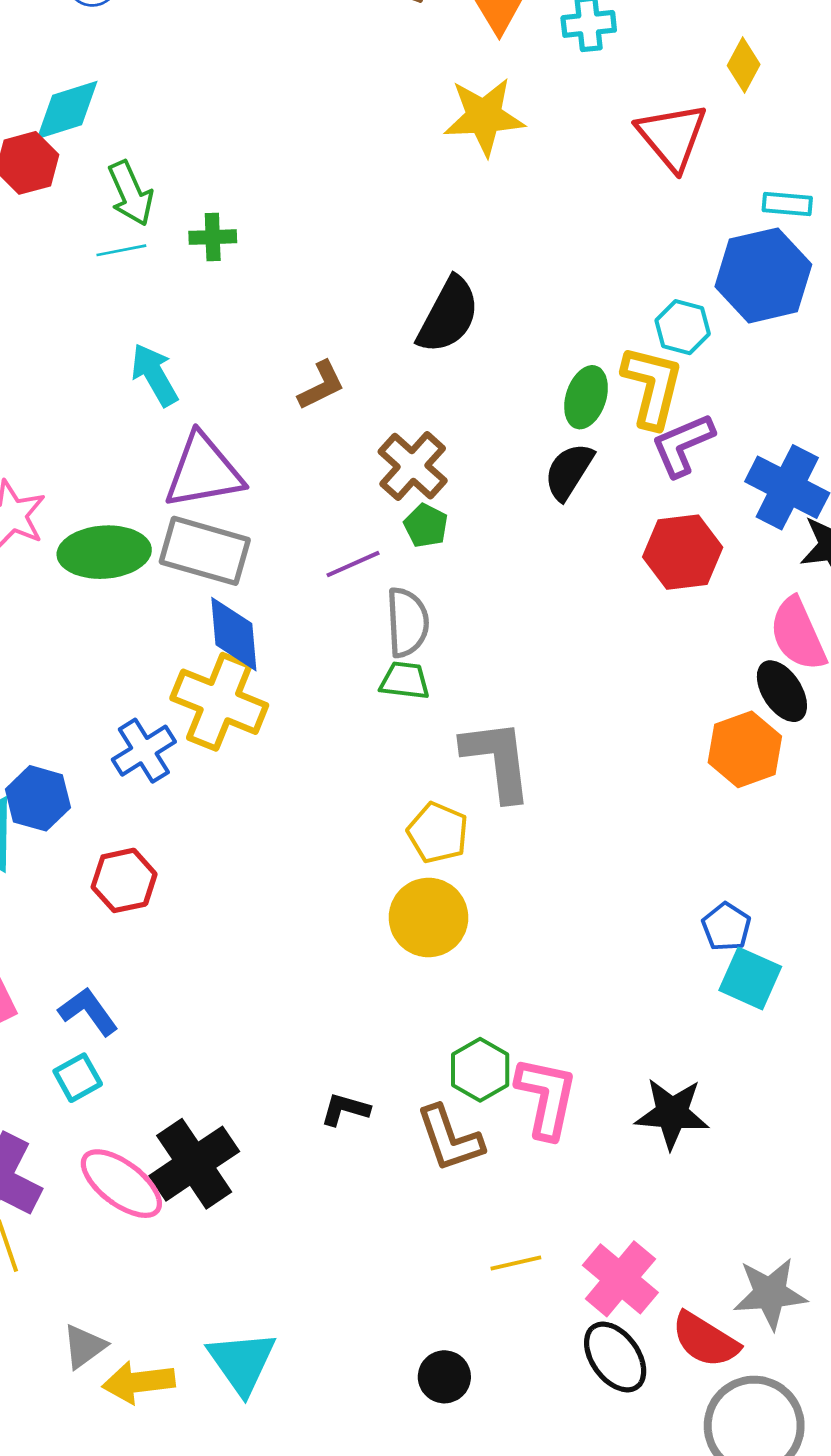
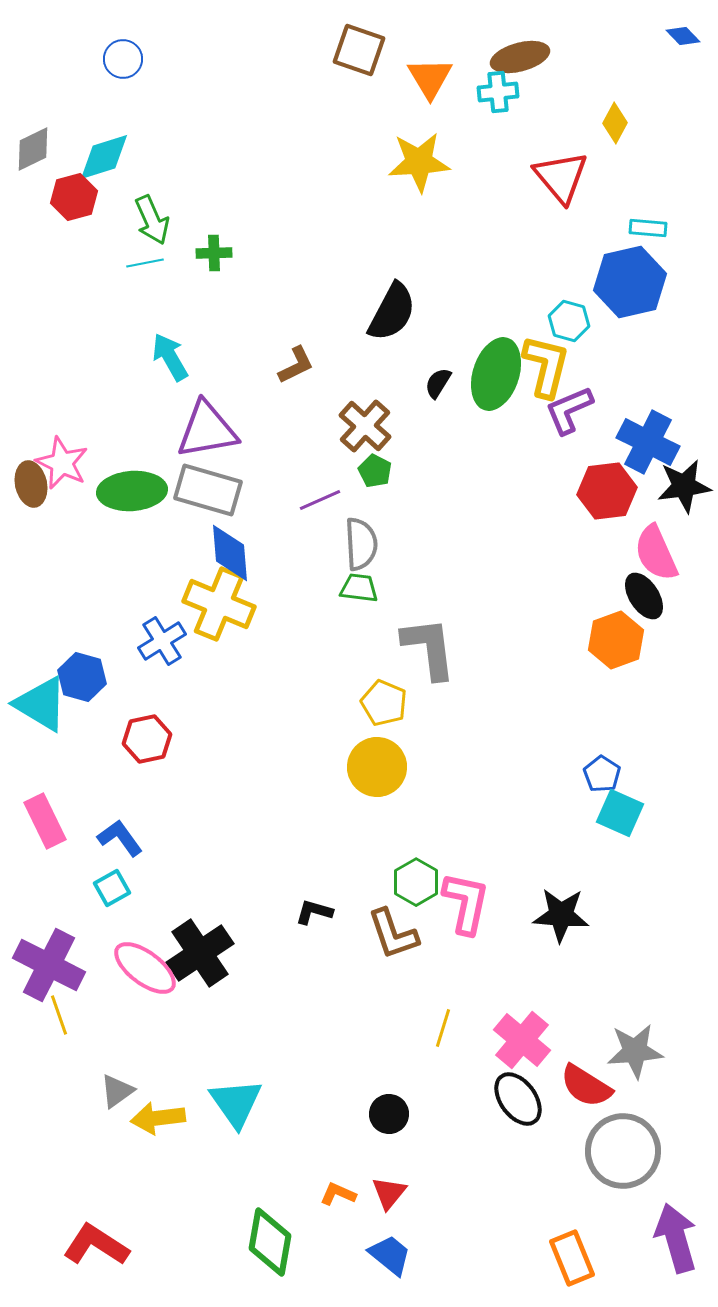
green ellipse: (586, 397) -> (496, 374), size x1.5
black semicircle: (569, 471) -> (438, 383), moved, size x0.7
red hexagon: (683, 552) -> (607, 491), moved
yellow line: (516, 1263) -> (443, 1028), turned -60

